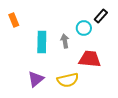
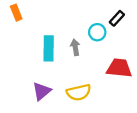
orange rectangle: (14, 20) -> (16, 13), moved
red trapezoid: (90, 59) -> (119, 68), moved

